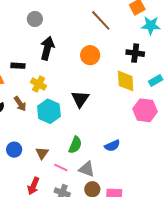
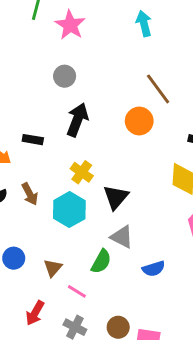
orange circle: (90, 55) -> (139, 121), moved
yellow cross: (39, 84) -> (82, 172), moved
gray triangle: (87, 169) -> (122, 237), moved

